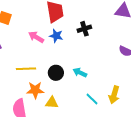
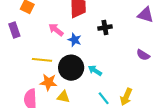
blue star: (56, 36) -> (75, 40), moved
black circle: (56, 73) -> (71, 68), size x1.6

